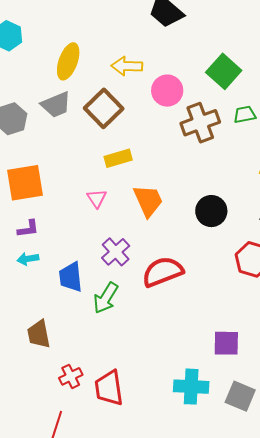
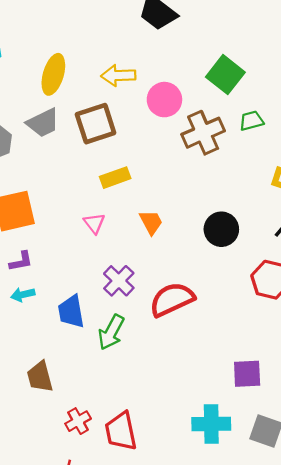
brown square: (104, 108) -> (96, 124), turned 30
orange trapezoid: (148, 201) -> (151, 222), size x0.7

